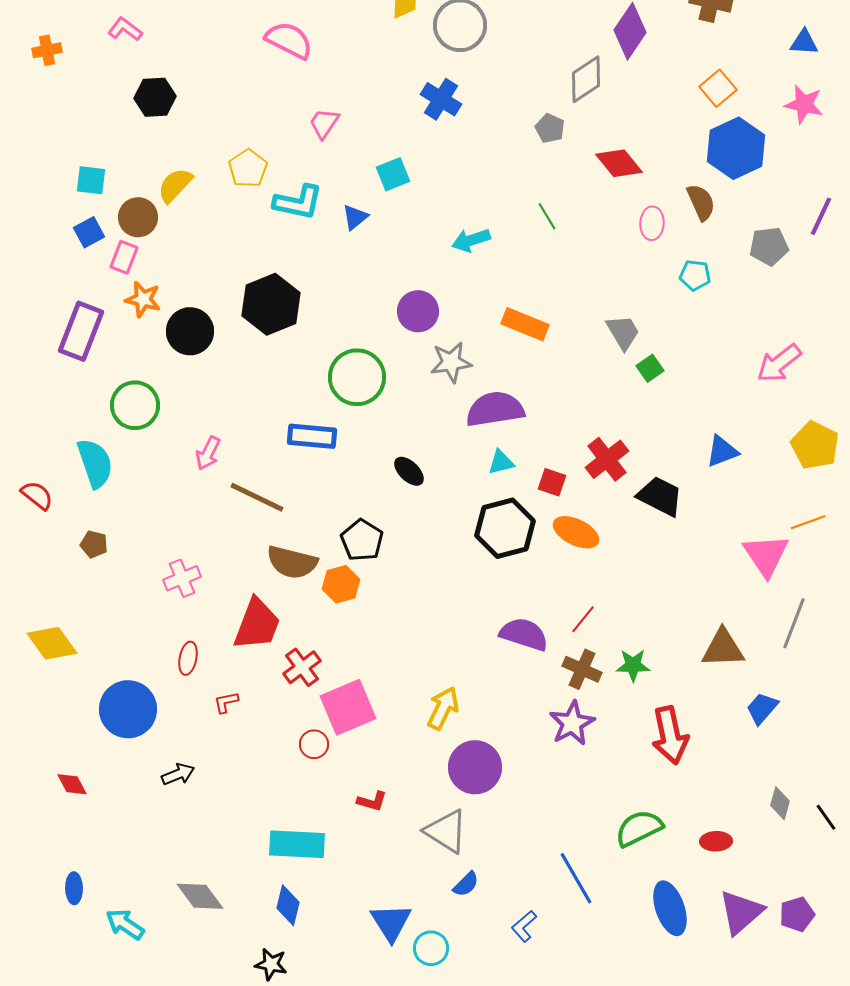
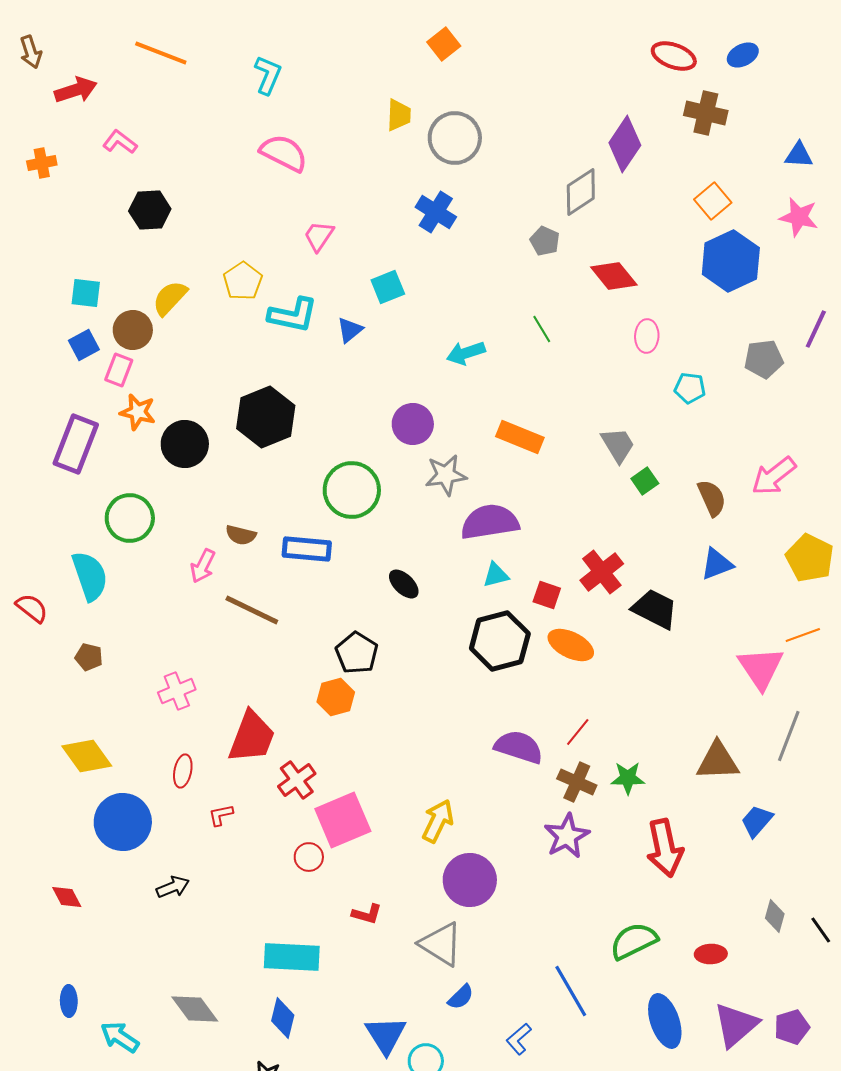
brown semicircle: (701, 202) -> (712, 498), moved
brown semicircle: (292, 562) -> (241, 535), moved, size x0.6
yellow diamond: (52, 643) -> (87, 756), moved

